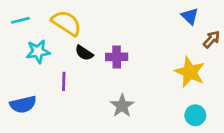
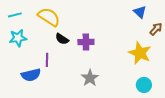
cyan star: (38, 52) -> (18, 38), moved
blue semicircle: (23, 104) -> (31, 75), moved

